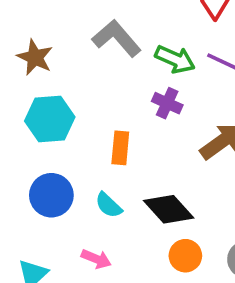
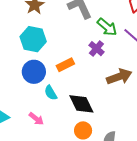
orange rectangle: (120, 148) -> (65, 65), turned 42
blue circle: (51, 195) -> (34, 72), moved

